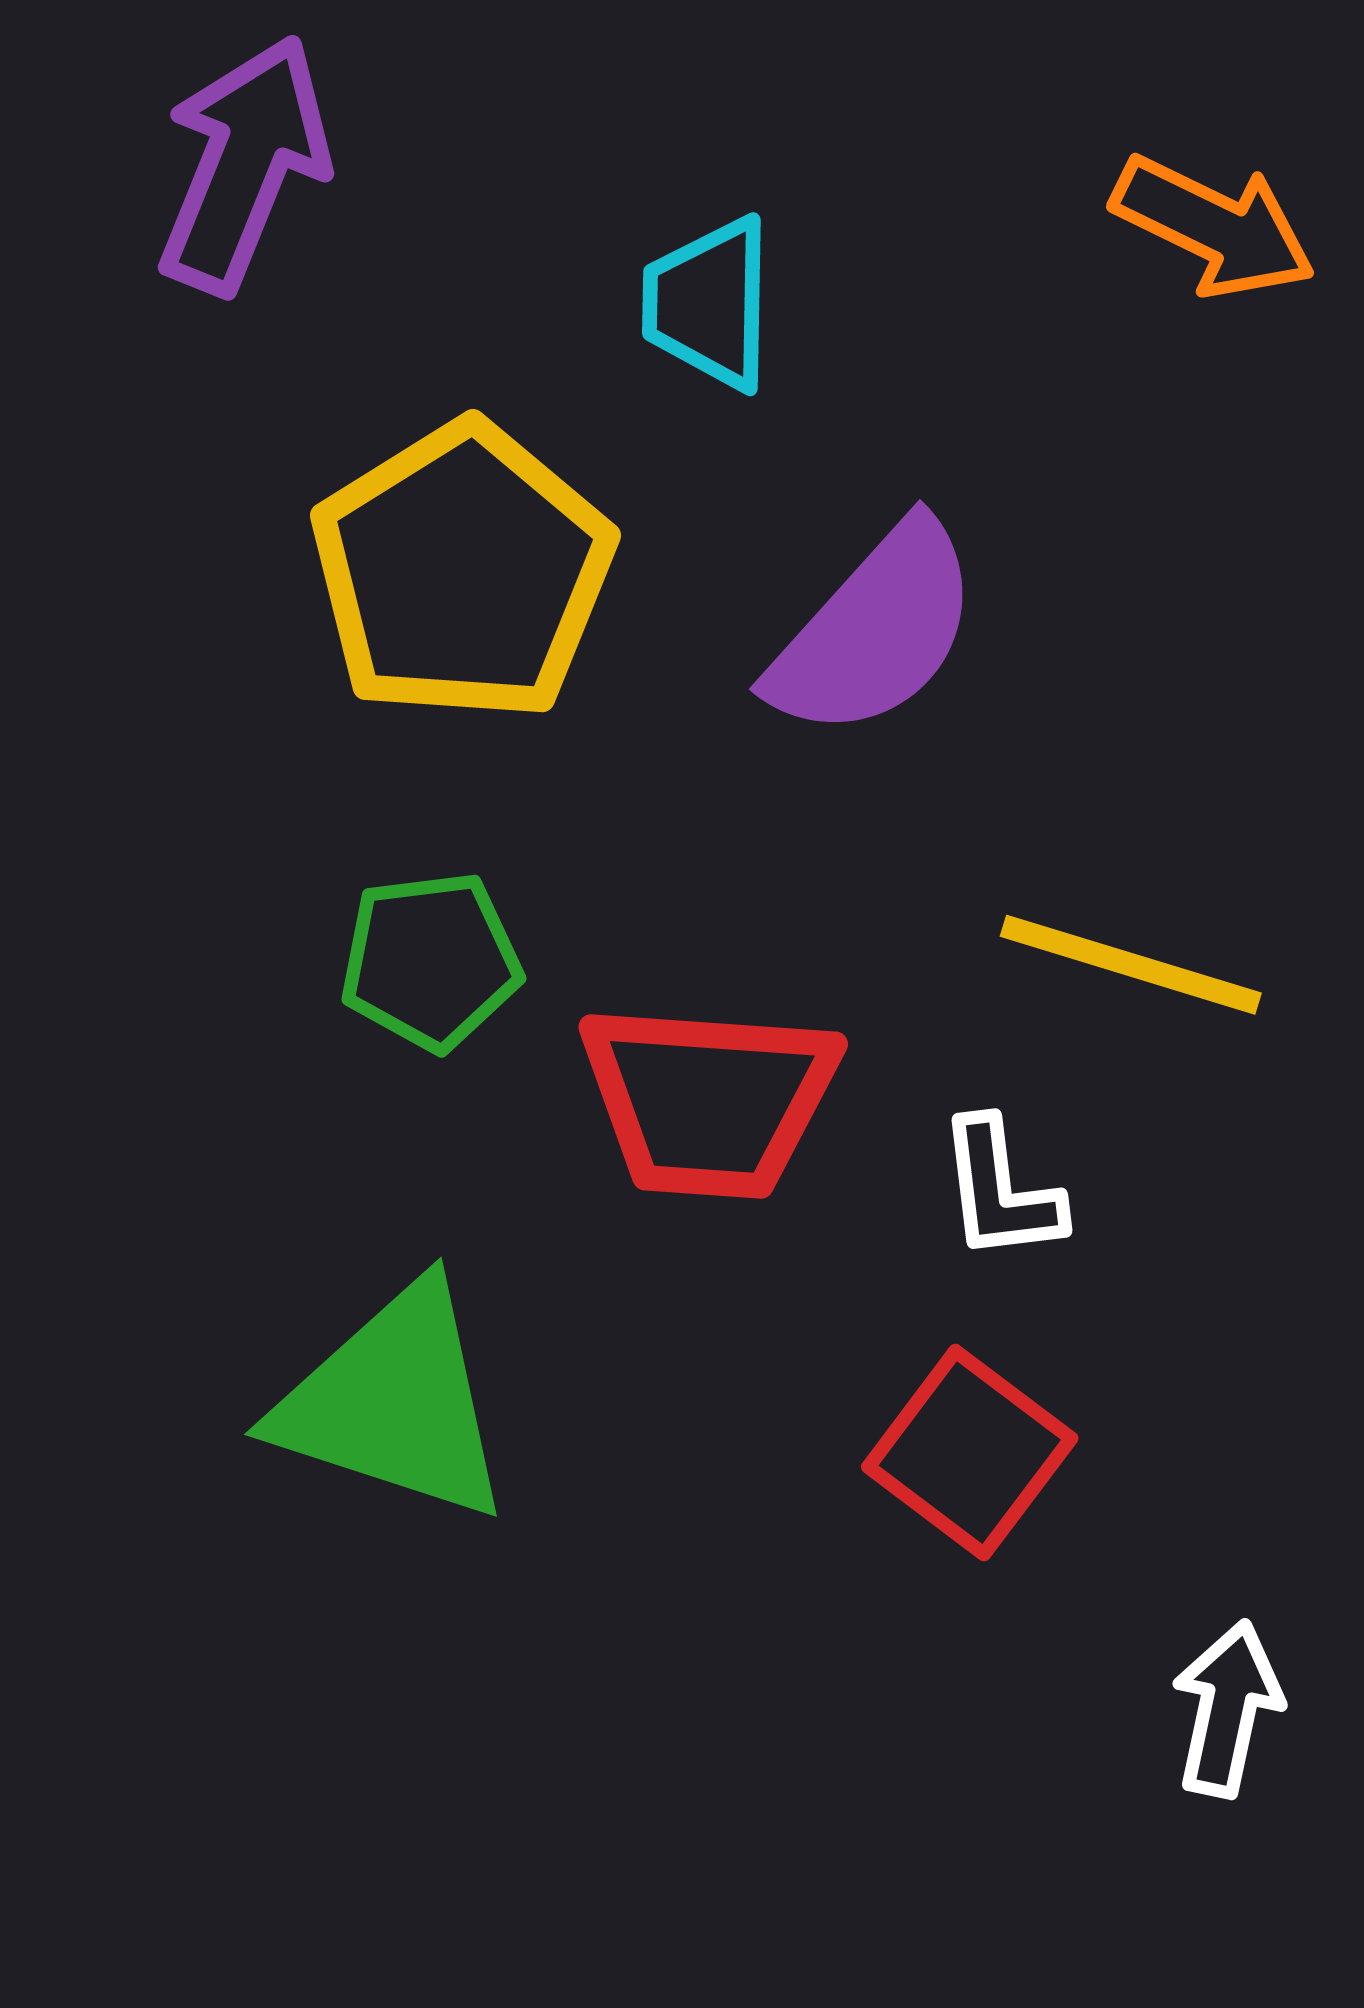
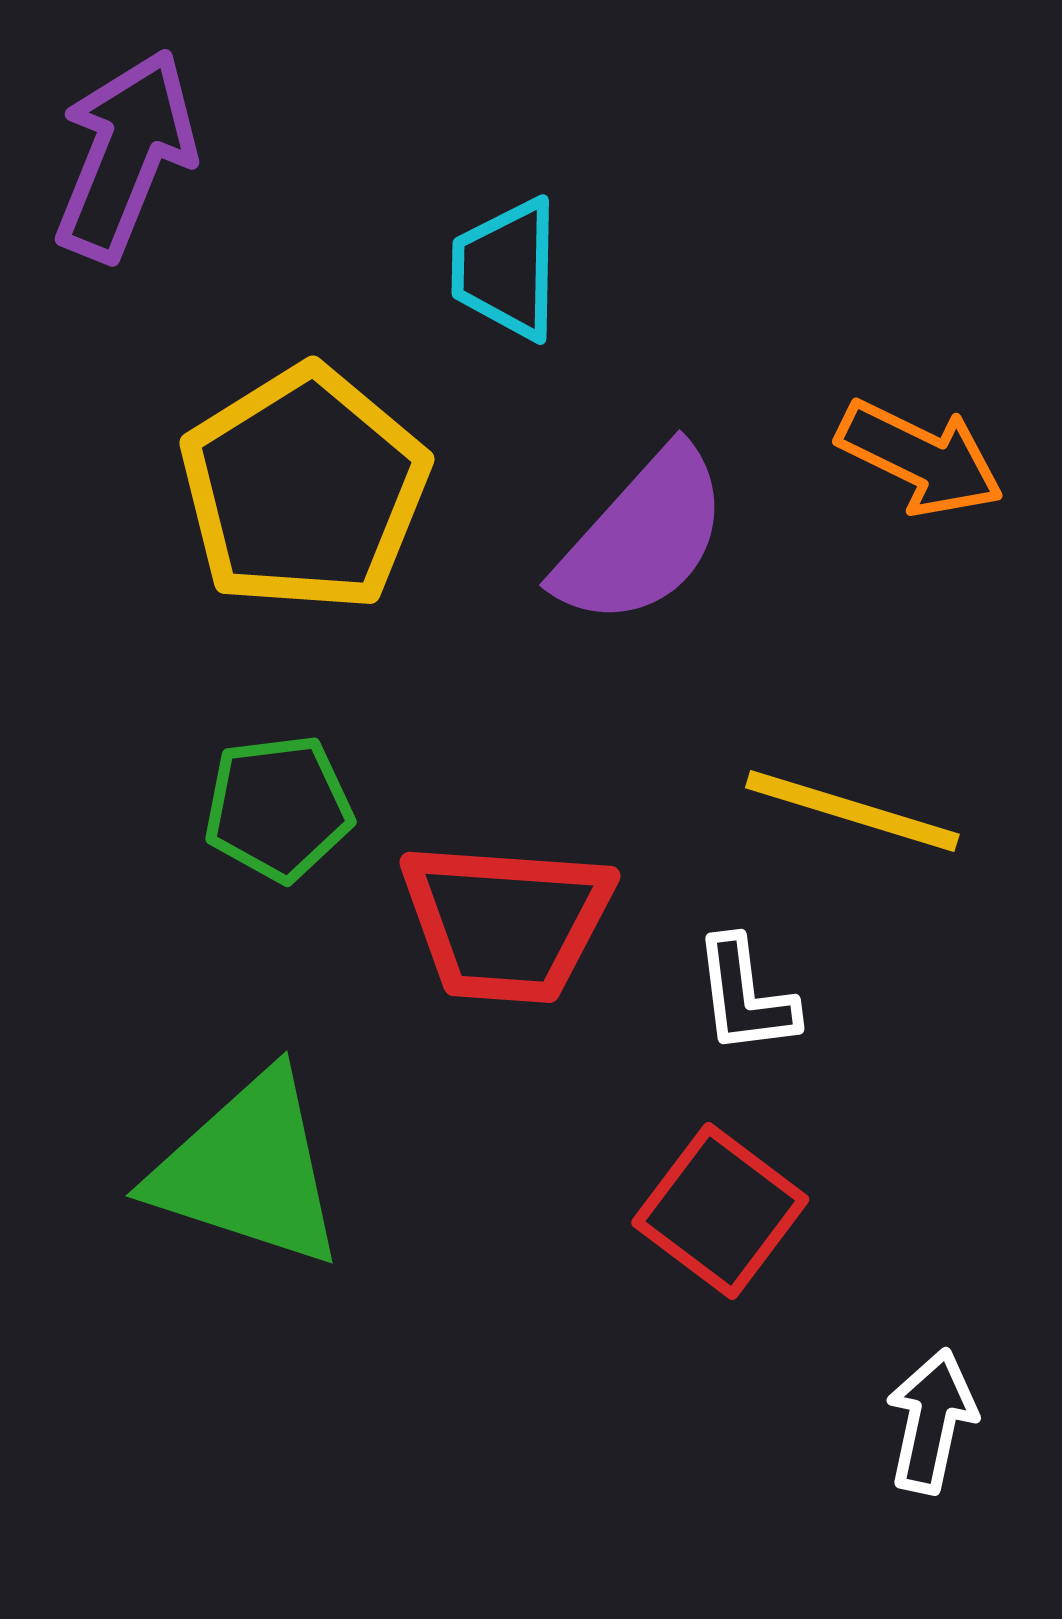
orange arrow: (1214, 227) -> (920, 458), moved

